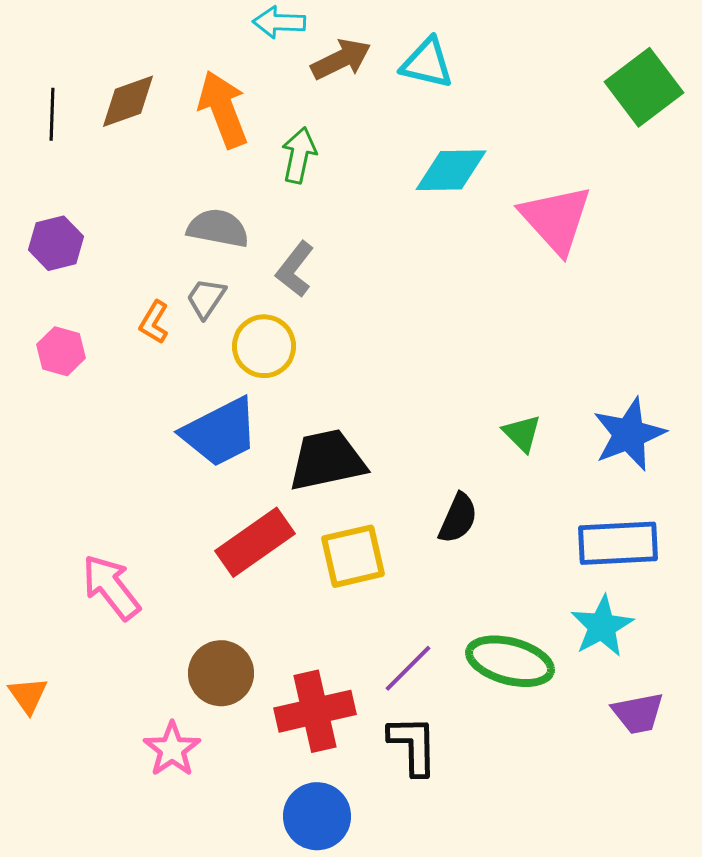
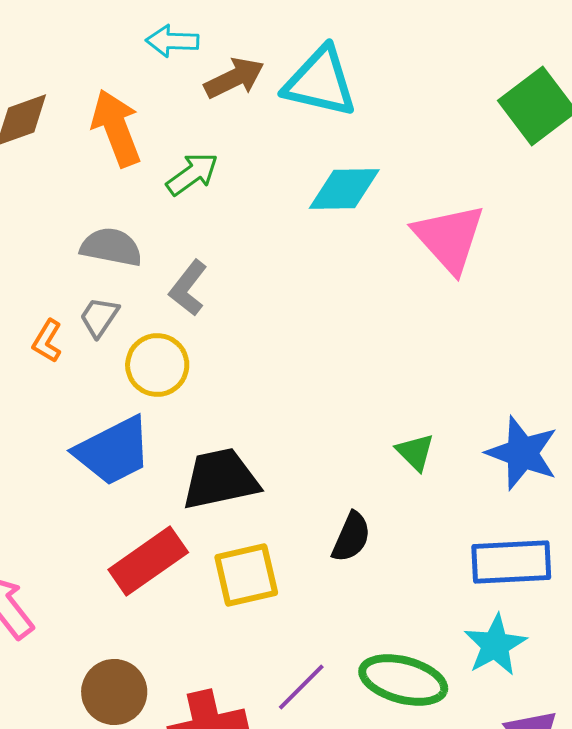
cyan triangle: (427, 63) -> (320, 82), size x1.4
green arrow: (299, 155) -> (192, 174), turned 42
blue star: (629, 434) -> (522, 453), turned -30

